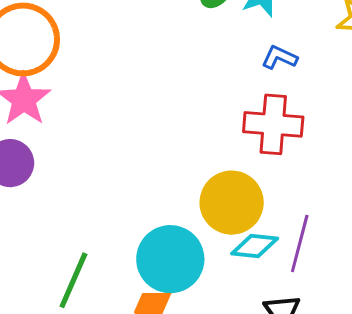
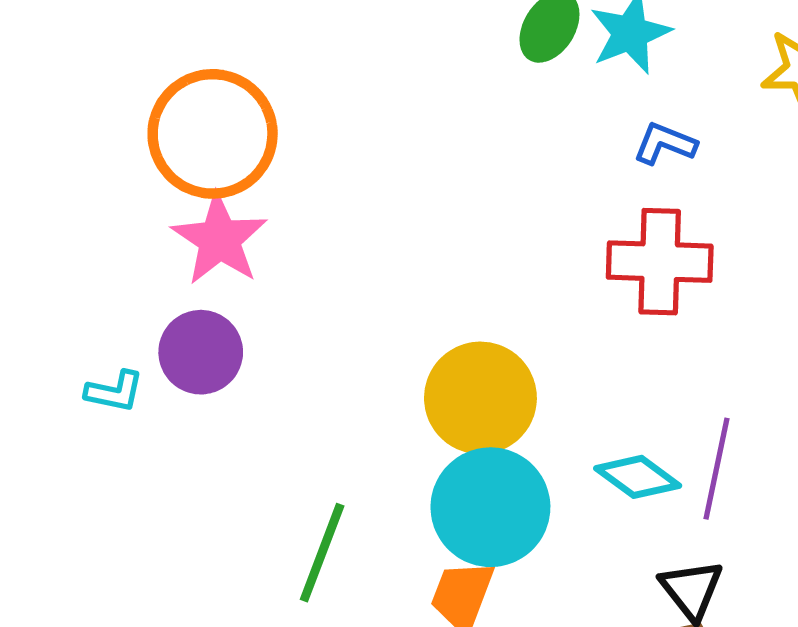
yellow circle: (232, 203) -> (480, 398), moved
cyan diamond: (255, 246) -> (638, 477), turned 33

